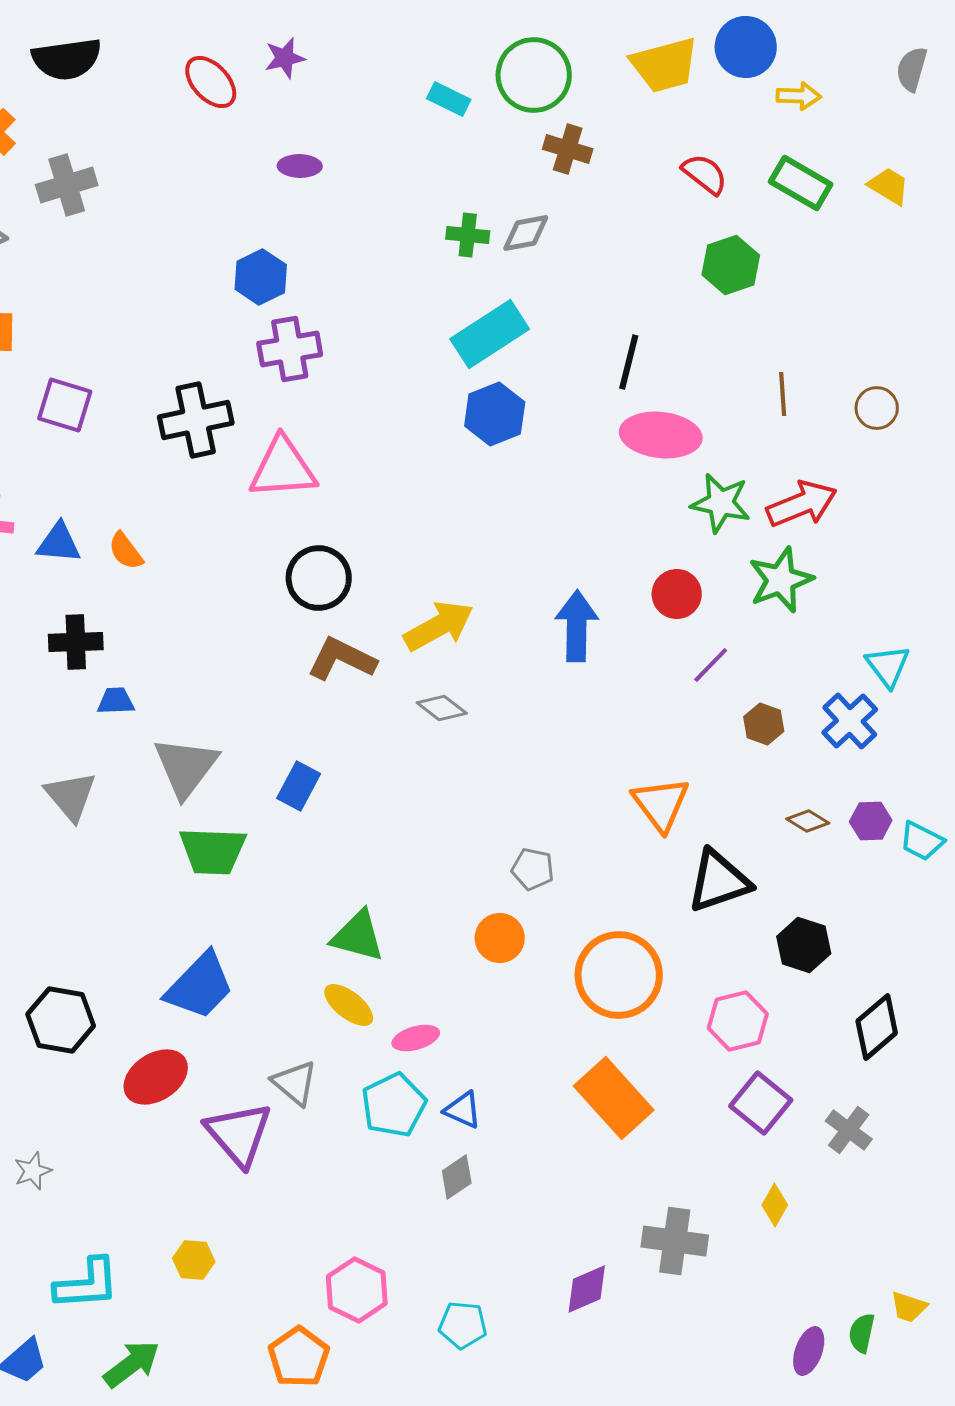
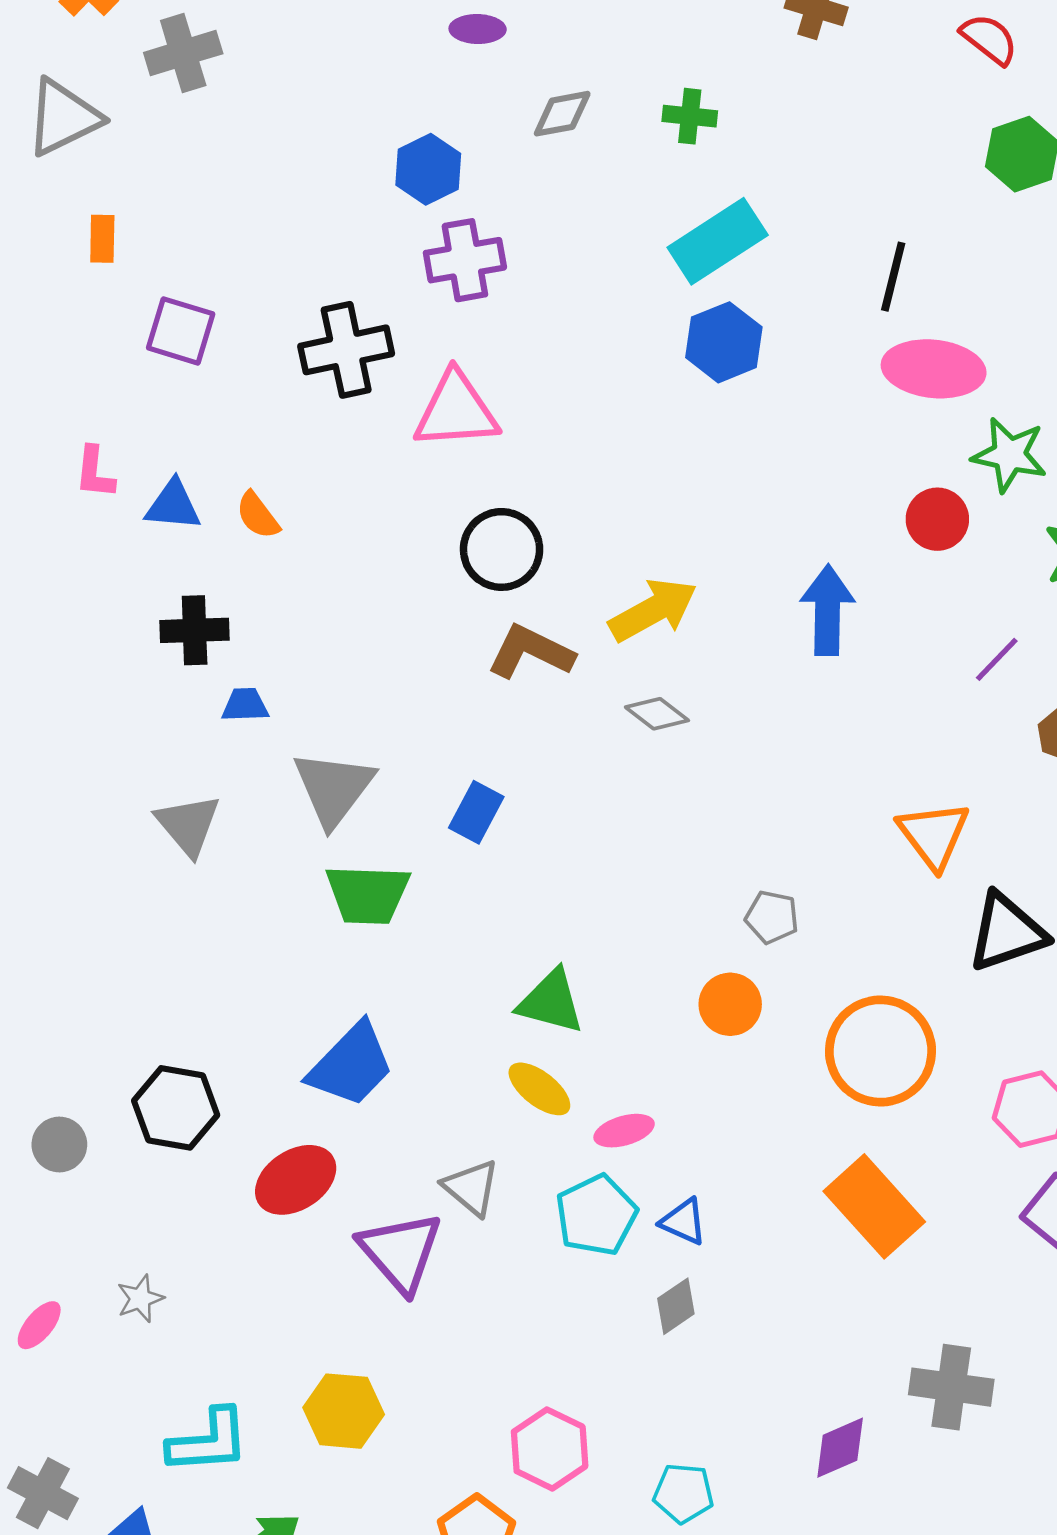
gray diamond: (526, 233) -> (562, 114), moved
red circle: (677, 594) -> (937, 519), moved
yellow hexagon: (194, 1260) -> (344, 1411), size x1.5

